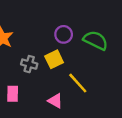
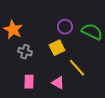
gray cross: (29, 64) -> (25, 52), moved
pink rectangle: (13, 94) -> (29, 82), moved

